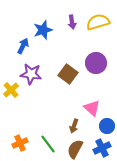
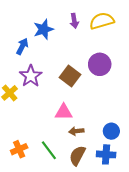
purple star: (31, 74) -> (31, 76), turned 30
pink triangle: (92, 108) -> (64, 112), moved, turned -42
brown arrow: (74, 126) -> (76, 131), turned 64
blue cross: (102, 148) -> (106, 154), turned 30

